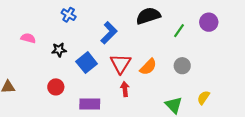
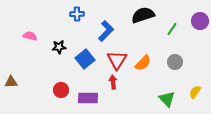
blue cross: (69, 15) -> (77, 14), moved, turned -32
red circle: (56, 87) -> (61, 90), moved
red arrow: (125, 89) -> (113, 82), moved

